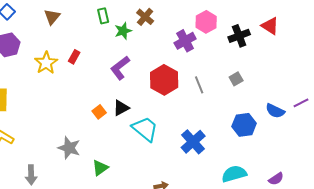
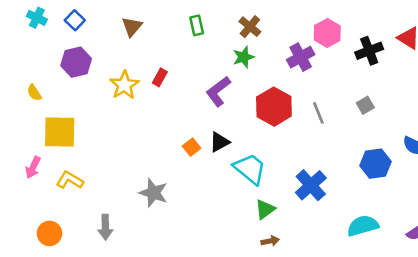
green star: (123, 31) -> (244, 57), moved
green triangle: (100, 168) -> (265, 209), moved

